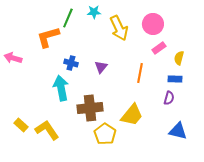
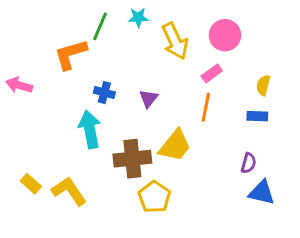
pink rectangle: (159, 48) -> (212, 73), moved
purple semicircle: (169, 98) -> (248, 163), moved
yellow trapezoid: (132, 115) -> (175, 145), moved

